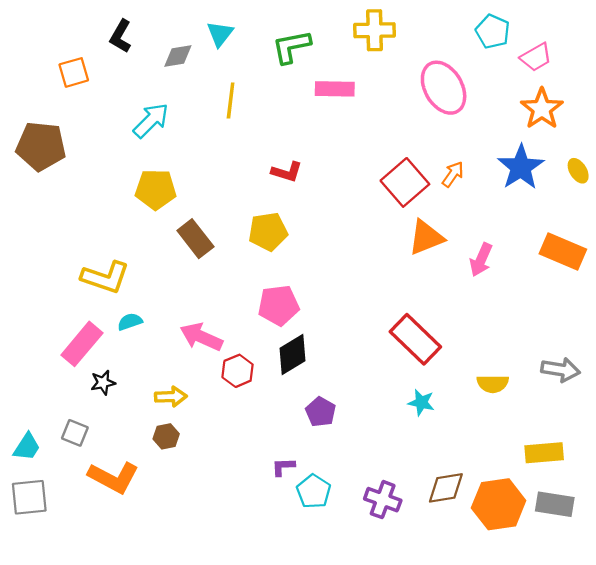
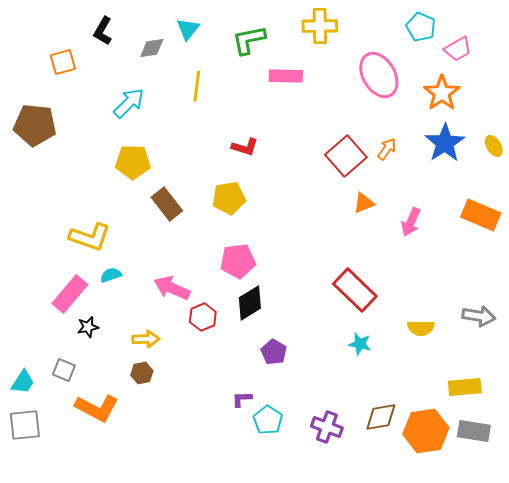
orange star: (542, 109) -> (442, 93), moved
orange triangle: (426, 237) -> (364, 203), size x0.7

